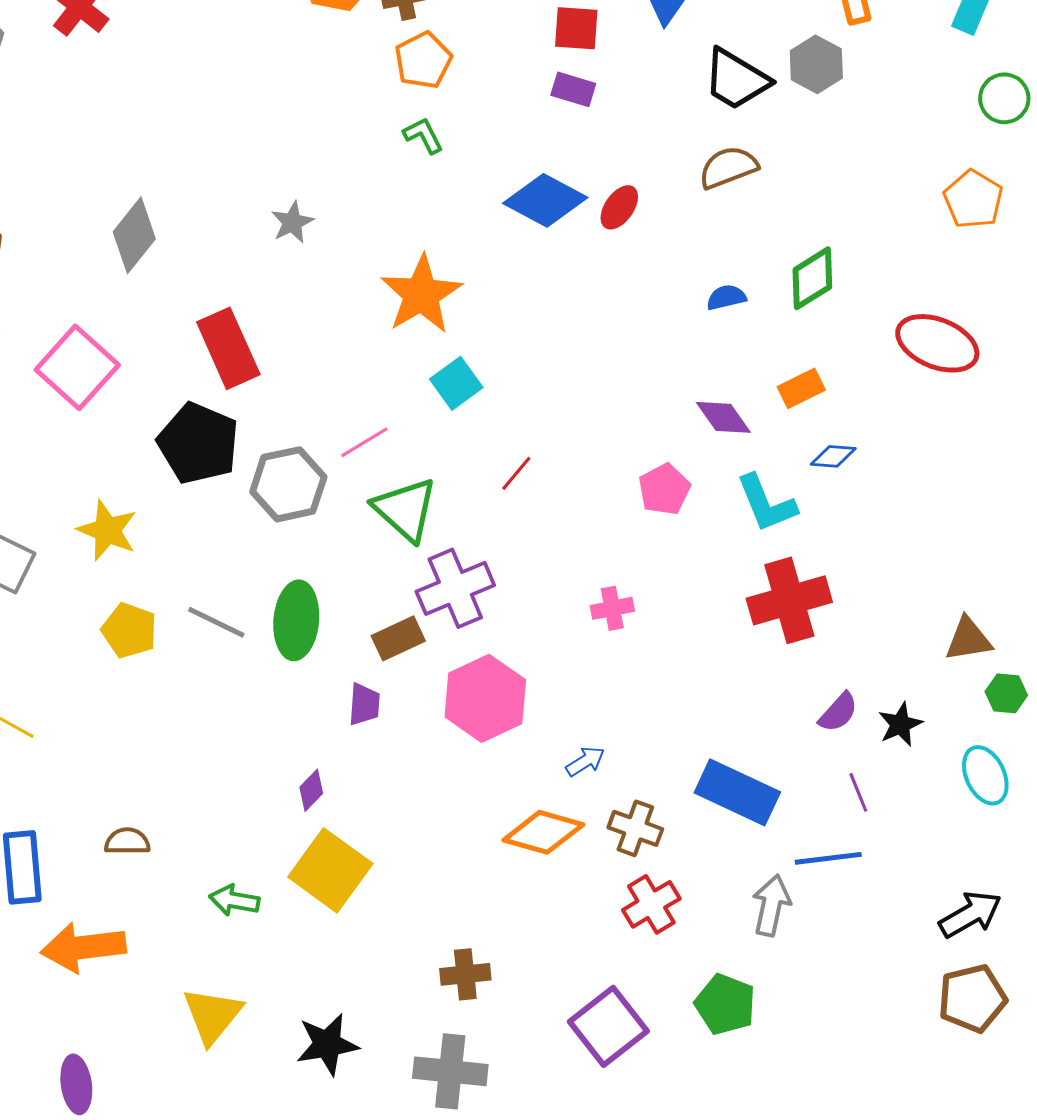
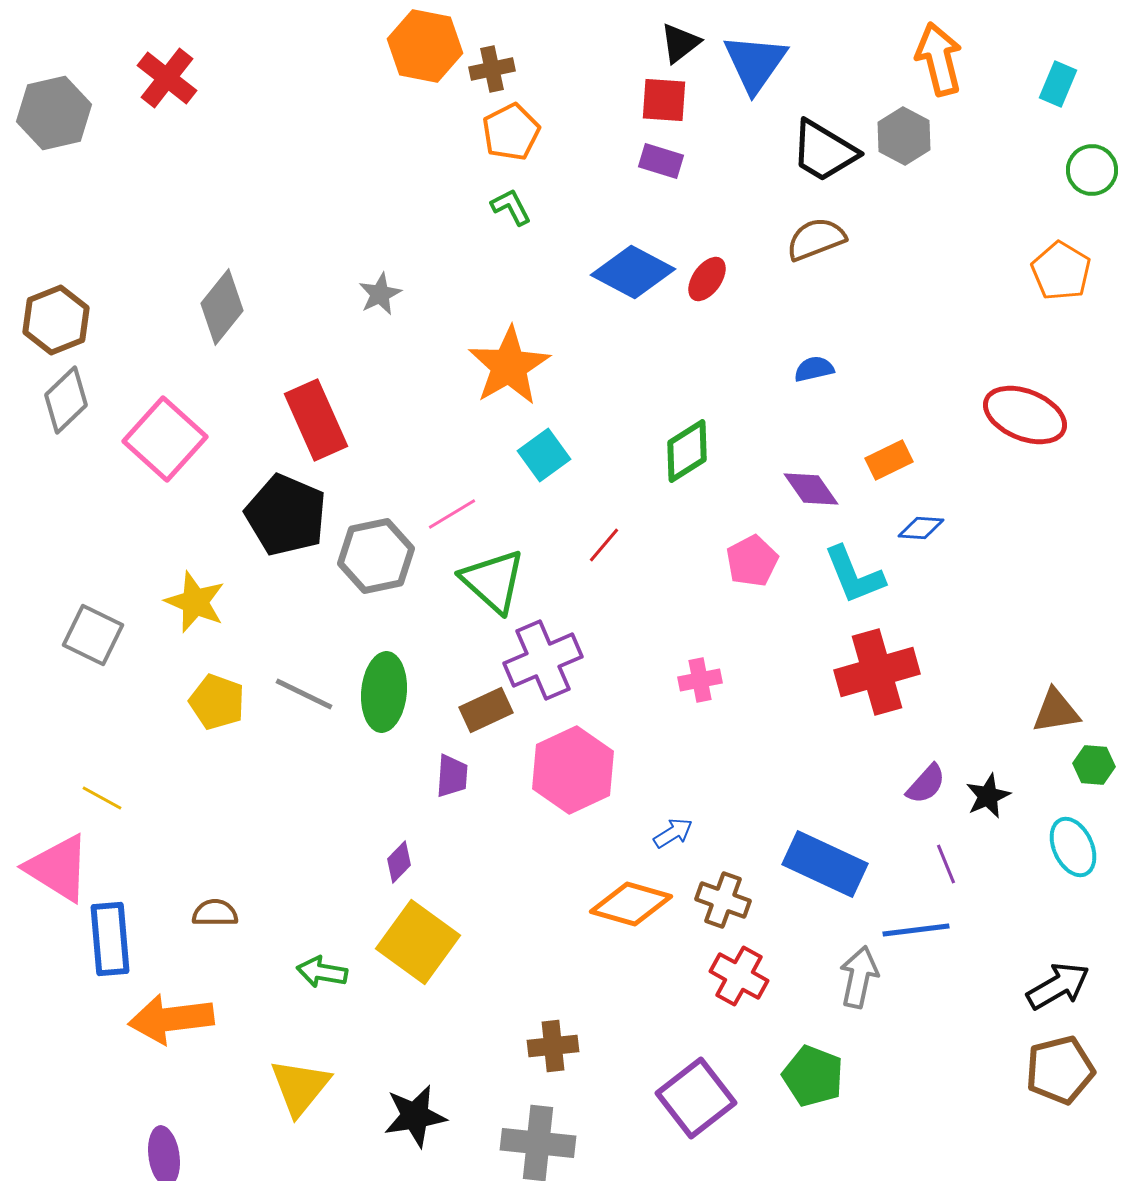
green diamond: (812, 278) -> (687, 451), moved
red cross: (651, 904) -> (739, 976), turned -30

